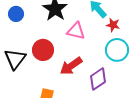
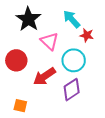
pink triangle: (76, 31) -> (49, 41), turned 30
cyan circle: (117, 50) -> (74, 60), moved

